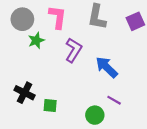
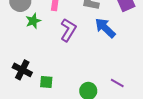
blue arrow: (107, 67) -> (105, 28), moved
purple line: (114, 100) -> (117, 83), moved

